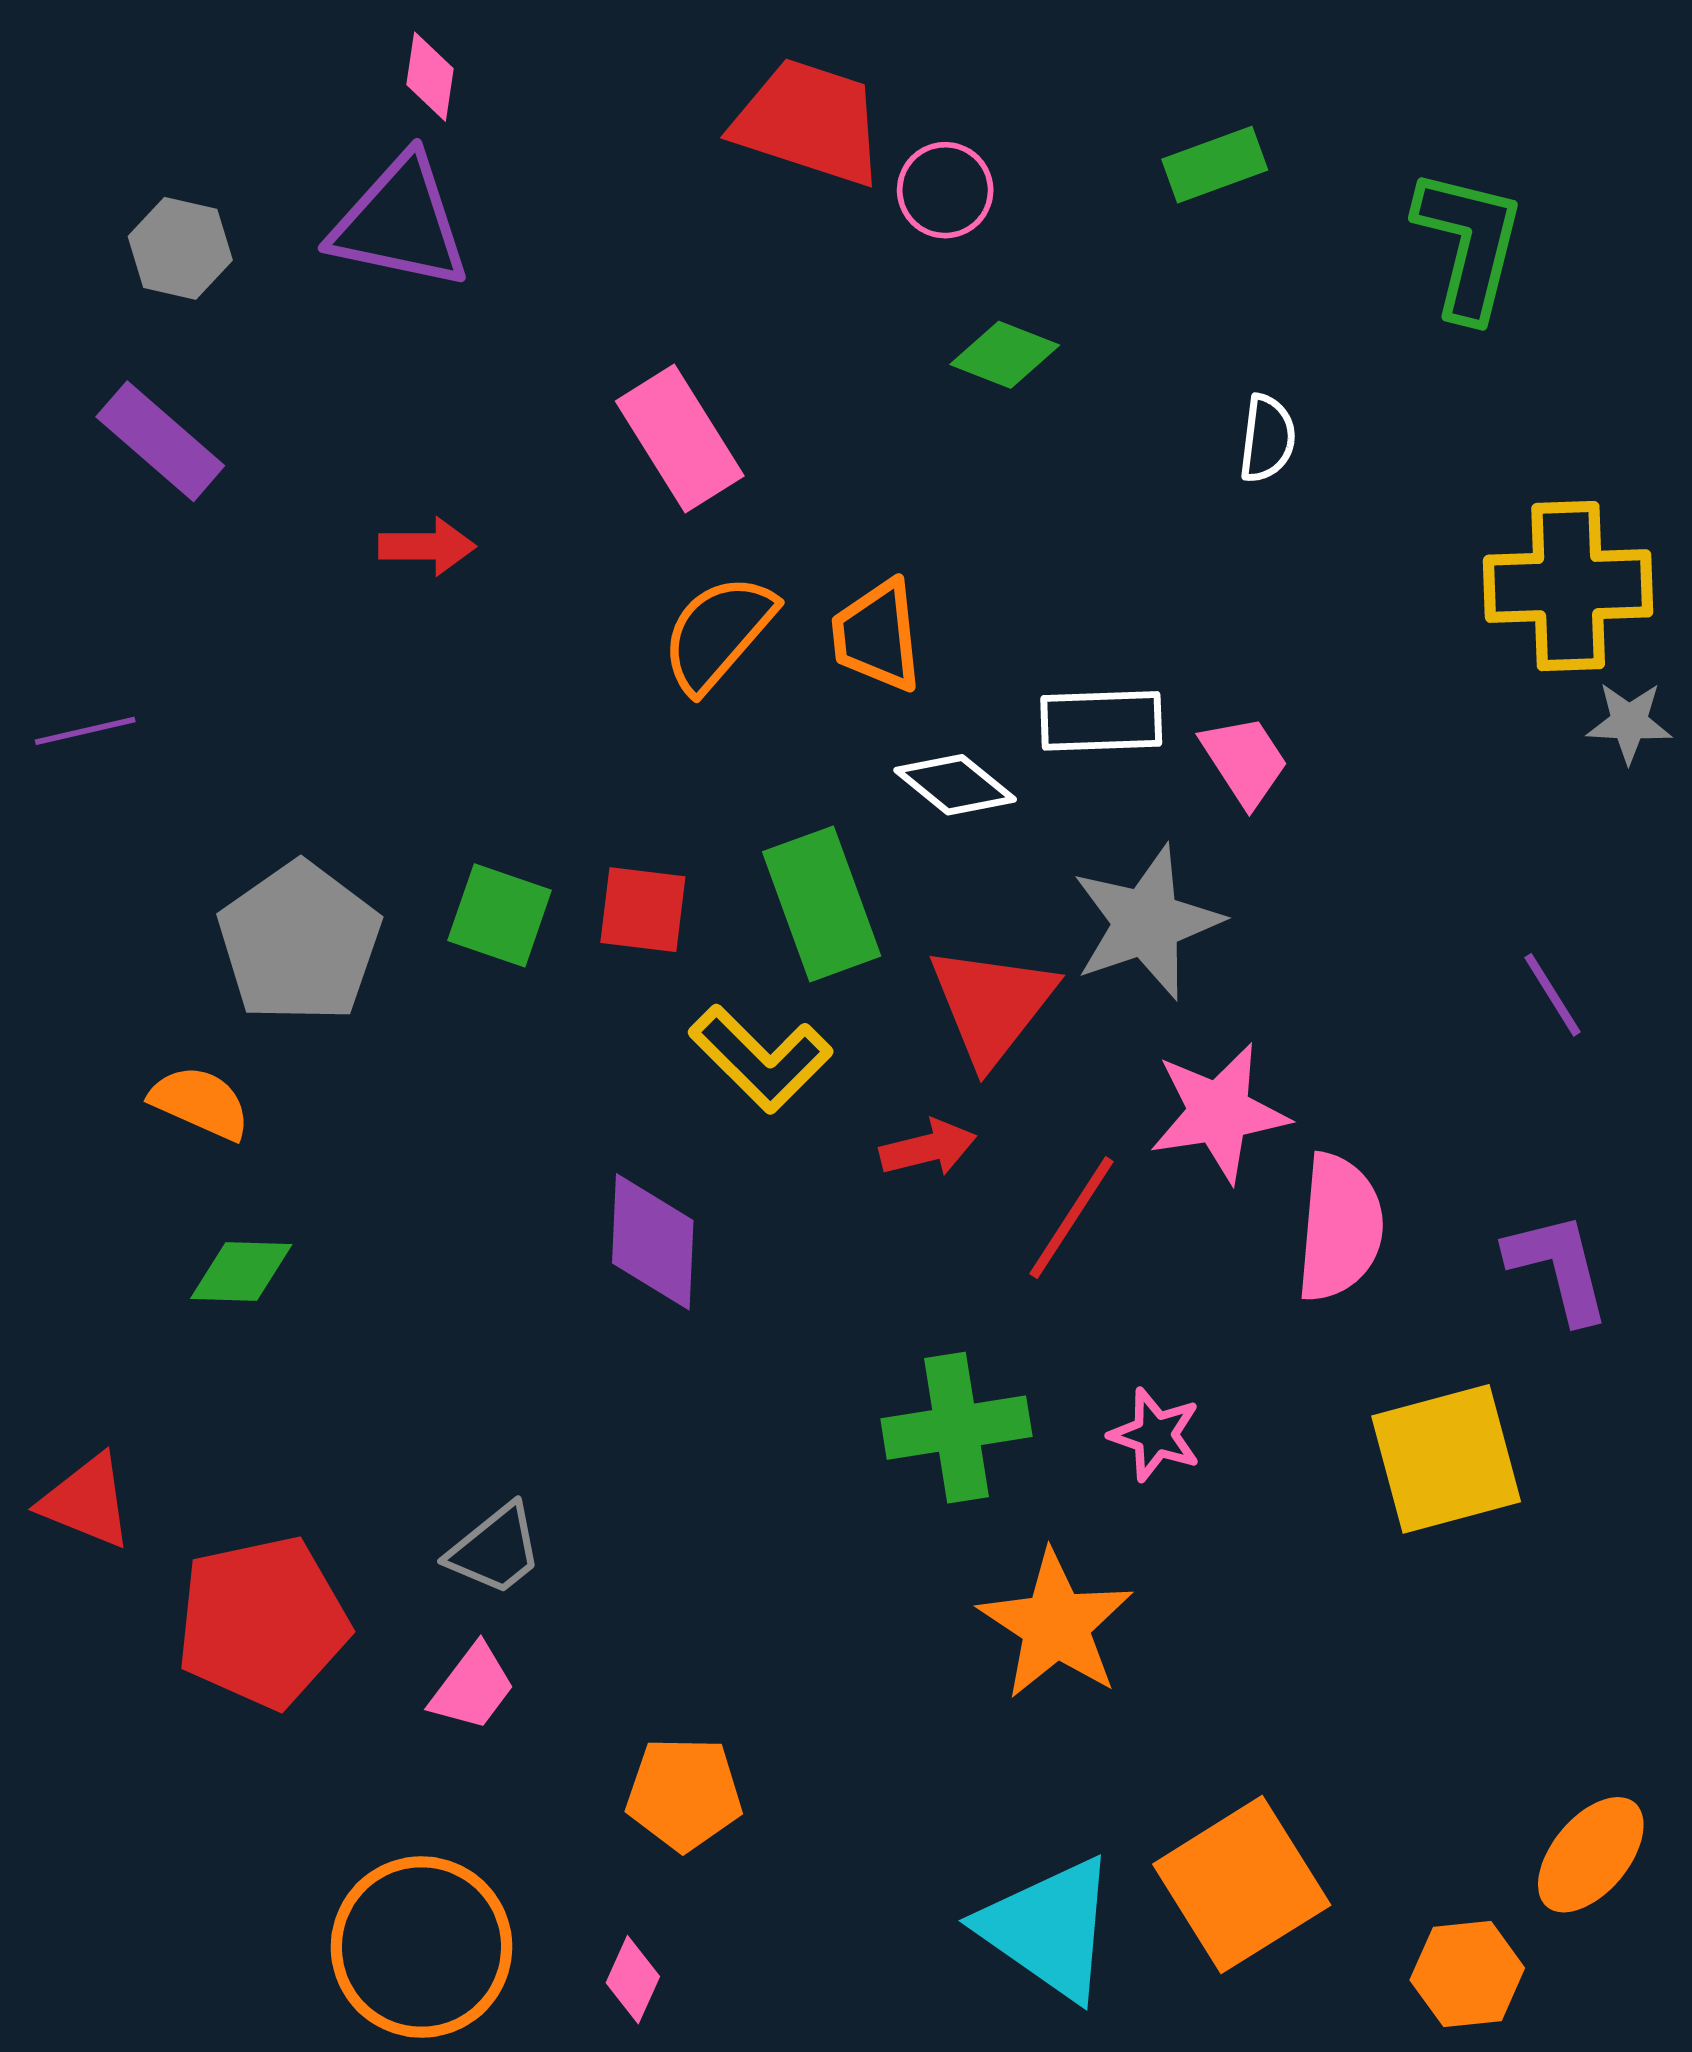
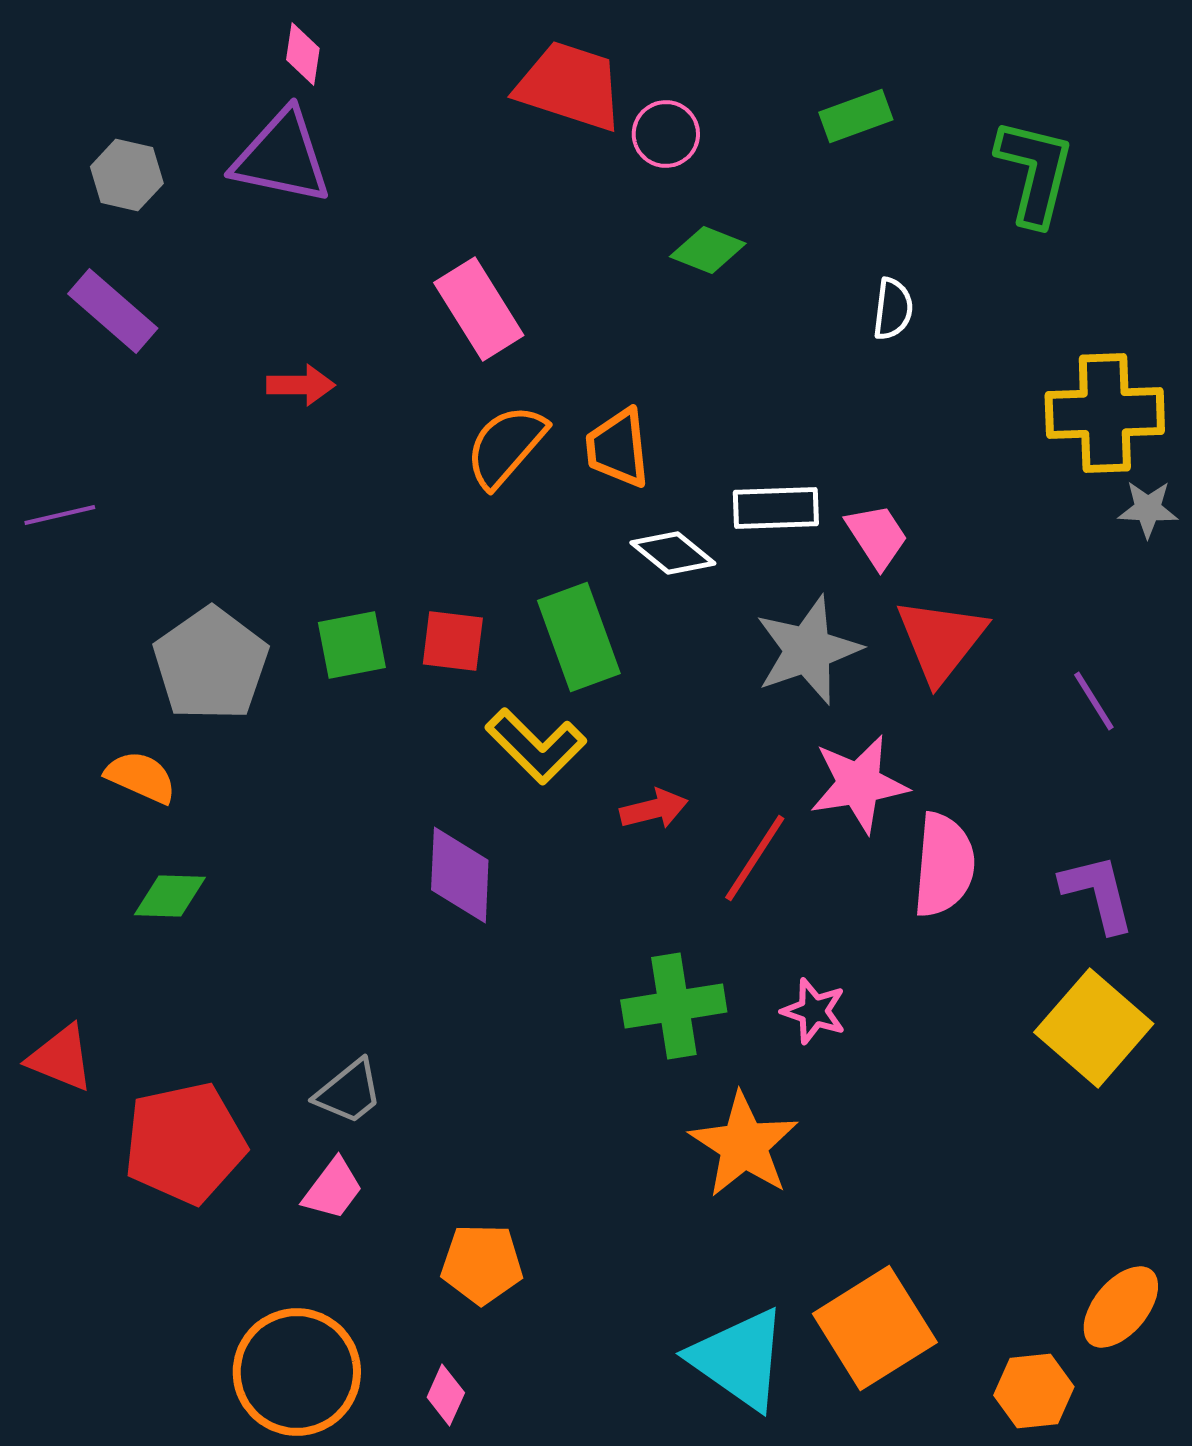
green square: (500, 915) -> (352, 645), turned -30
red triangle: (992, 1005) -> (941, 640), moved
yellow square: (1446, 1459) -> (1094, 1028), moved, turned -34

